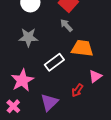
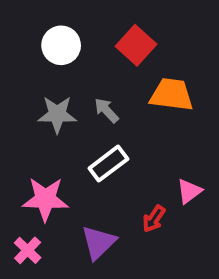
gray arrow: (66, 25) -> (106, 110), moved
orange trapezoid: (82, 48) -> (171, 95), moved
pink star: (22, 80) -> (45, 199), turned 30

